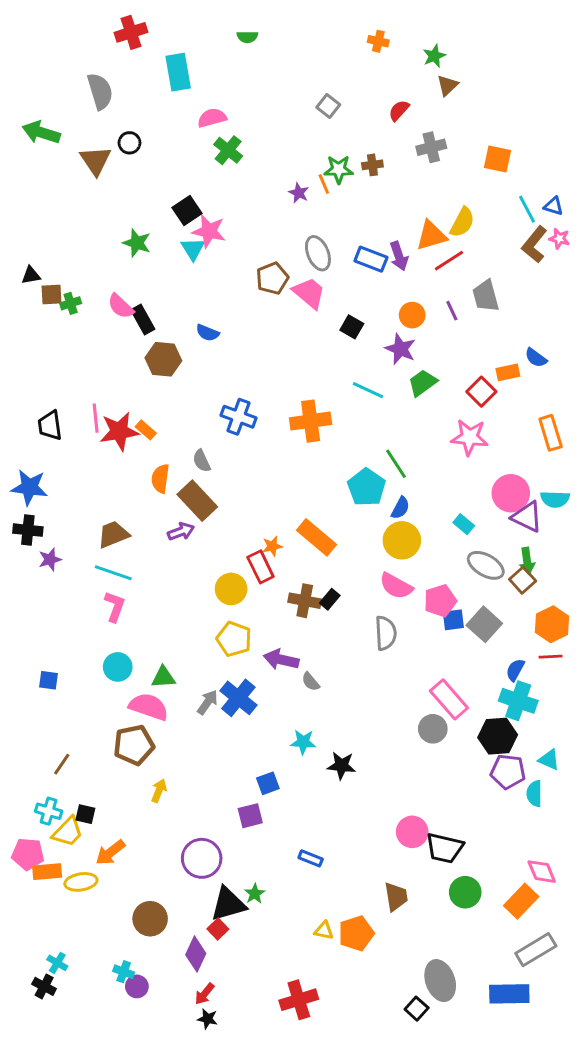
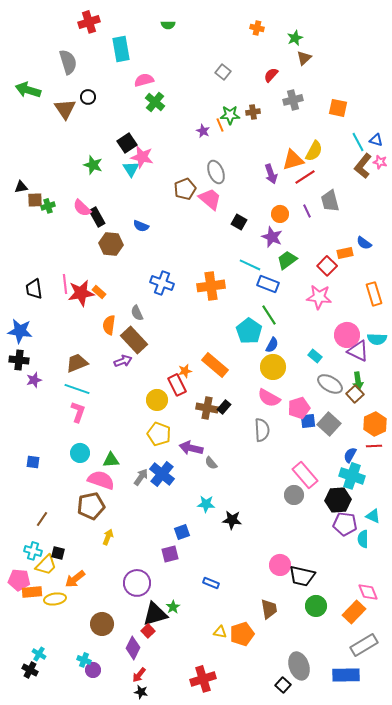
blue rectangle: (371, 259) -> (268, 284), moved

